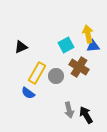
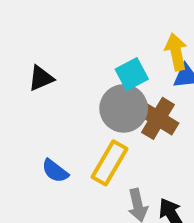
yellow rectangle: (37, 73) -> (110, 163), moved
gray circle: (56, 76) -> (124, 108), moved, size x1.5

